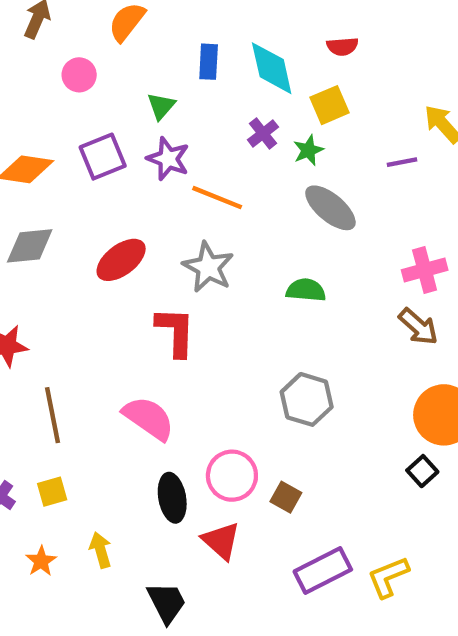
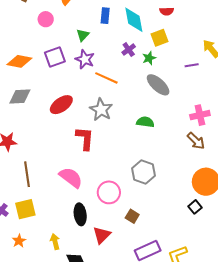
pink circle: (232, 476) -> (109, 192), moved
yellow square: (52, 492) -> (25, 209), size x1.5
red triangle: (221, 541) -> (102, 235), turned 30
yellow arrow: (100, 550) -> (55, 242), moved

